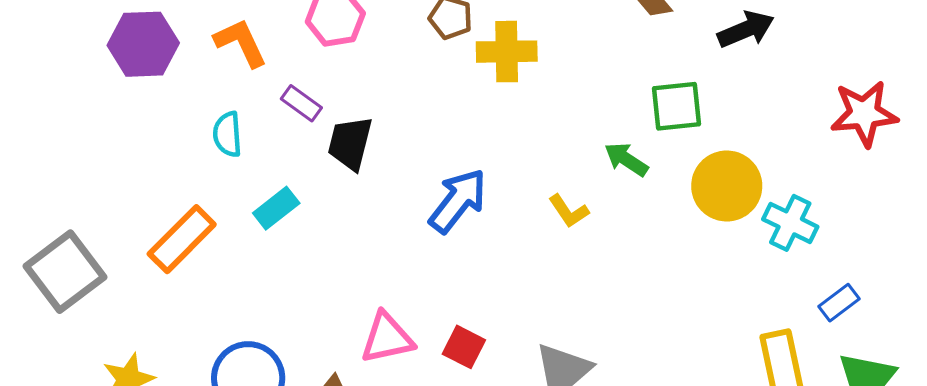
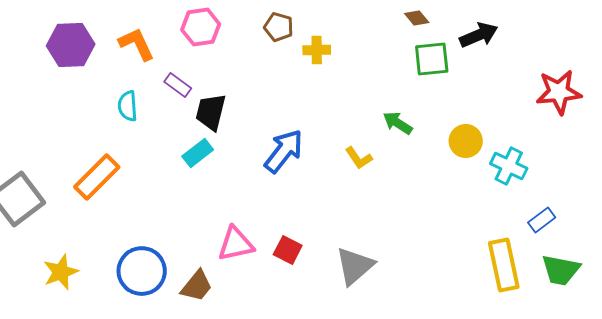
yellow cross: (507, 52) -> (317, 50), size x0.7
green square: (677, 106) -> (432, 59), moved
yellow circle: (727, 186) -> (466, 141), size x0.7
cyan rectangle: (276, 208) -> (198, 153), moved

